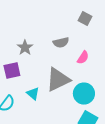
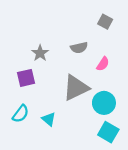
cyan triangle: (33, 94) -> (49, 119), moved

